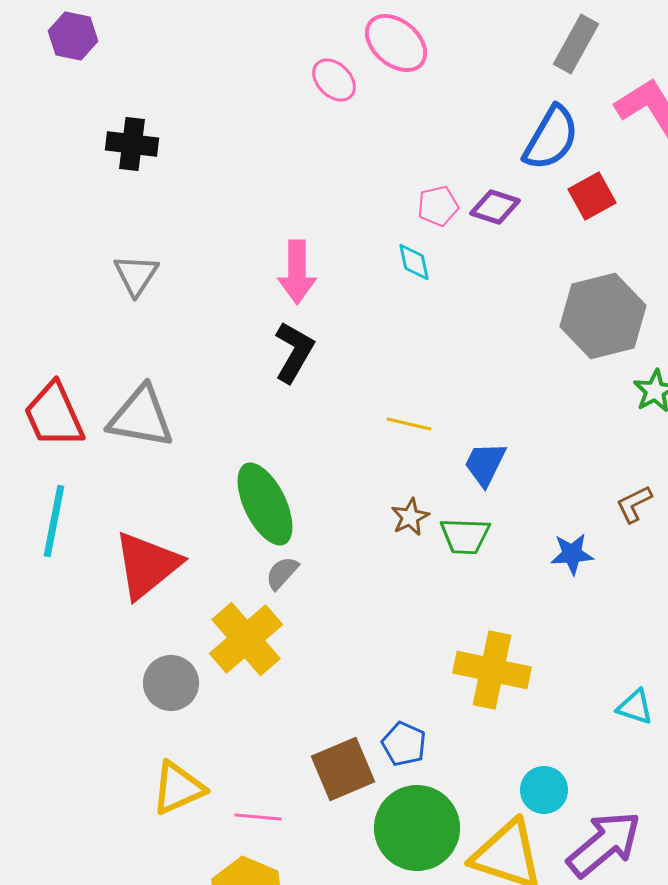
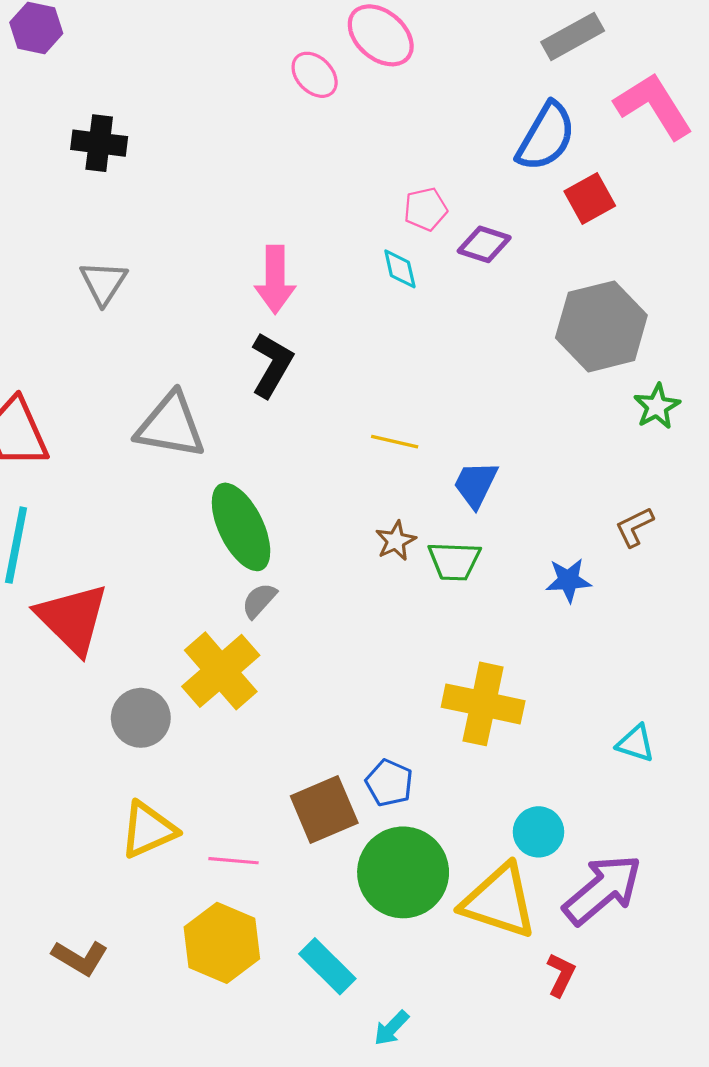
gray rectangle: (576, 44) -> (573, 36), turned 32
purple diamond: (495, 207) -> (484, 244), moved
gray triangle: (141, 417) -> (171, 426), moved
red triangle: (147, 565) -> (73, 619), moved, turned -36

